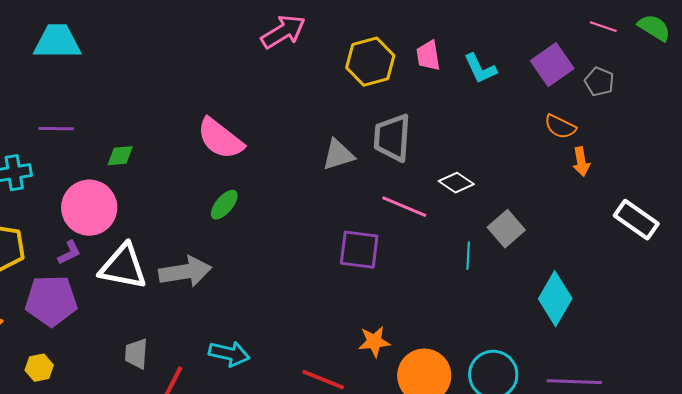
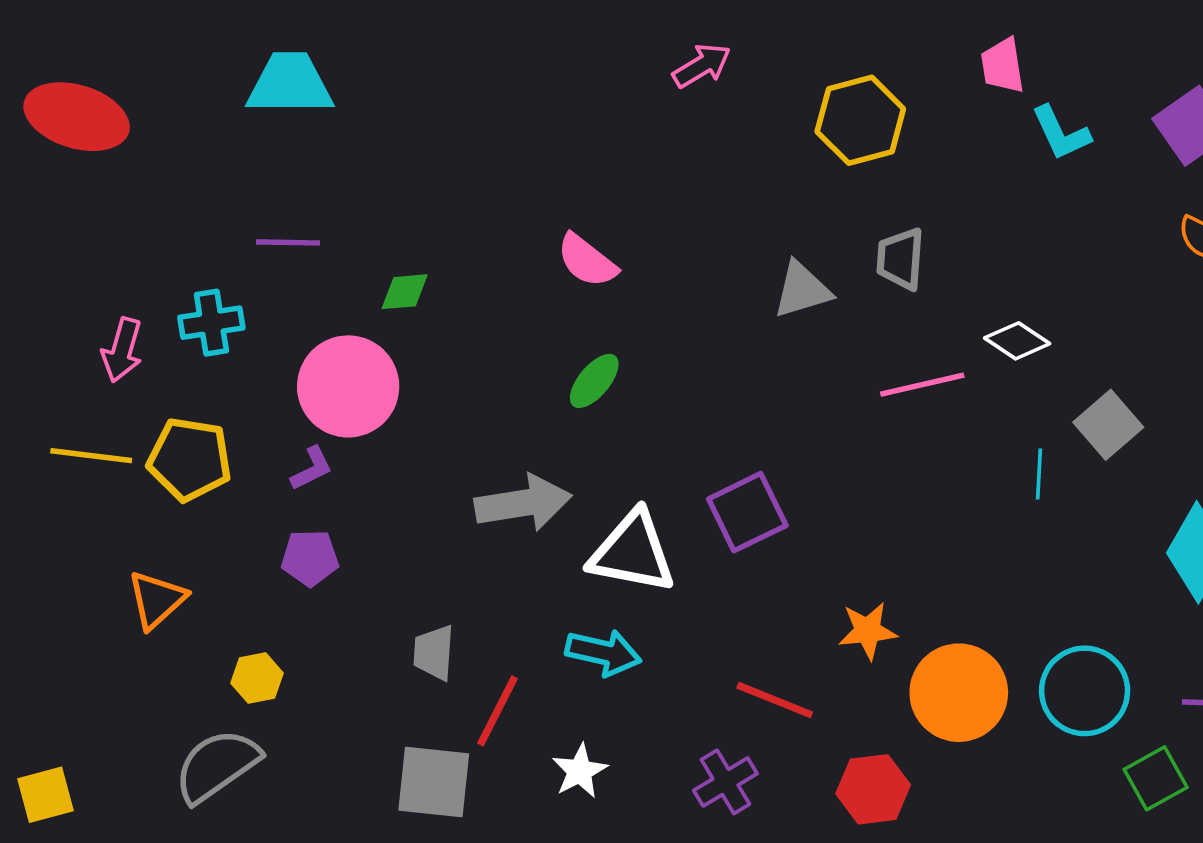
pink arrow: (283, 32) -> (702, 66), size x0.7
pink trapezoid: (428, 56) -> (1003, 66), moved
gray trapezoid: (392, 138) -> (900, 259), size x0.7
pink semicircle: (220, 139) -> (587, 261), size x0.7
pink line: (404, 207) -> (922, 385), turned -36
purple square: (359, 250) -> (747, 512), moved, turned -33
white triangle: (123, 267) -> (633, 552), moved
purple pentagon: (51, 301) -> (310, 558), moved, size x0.6

